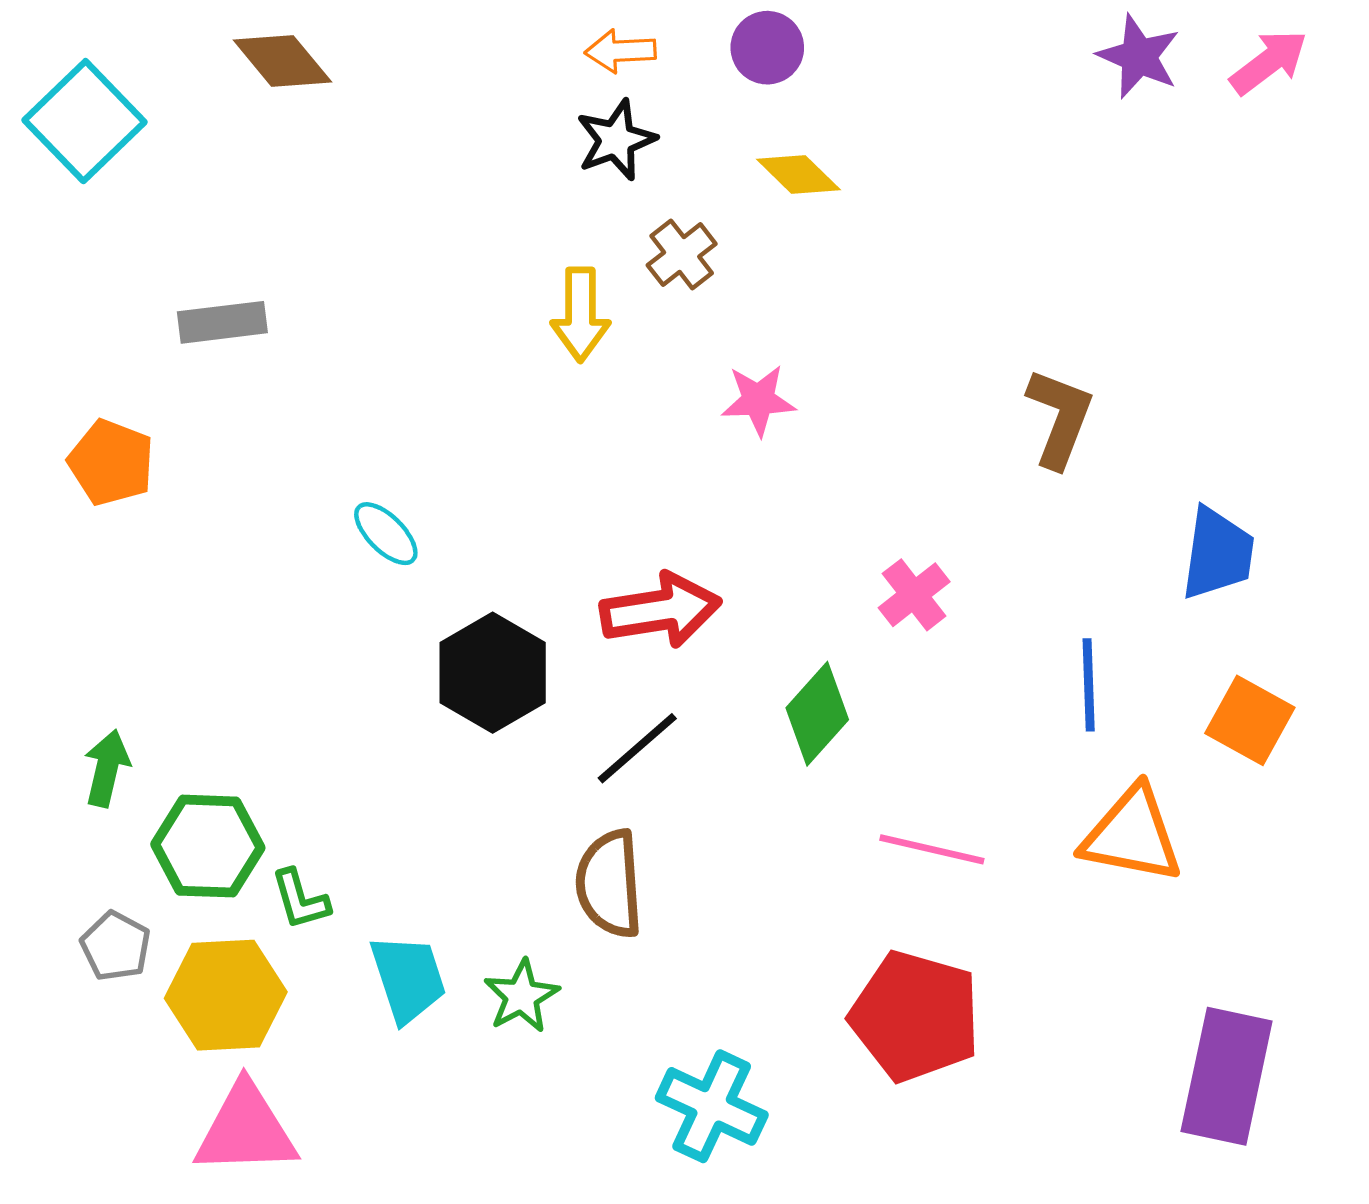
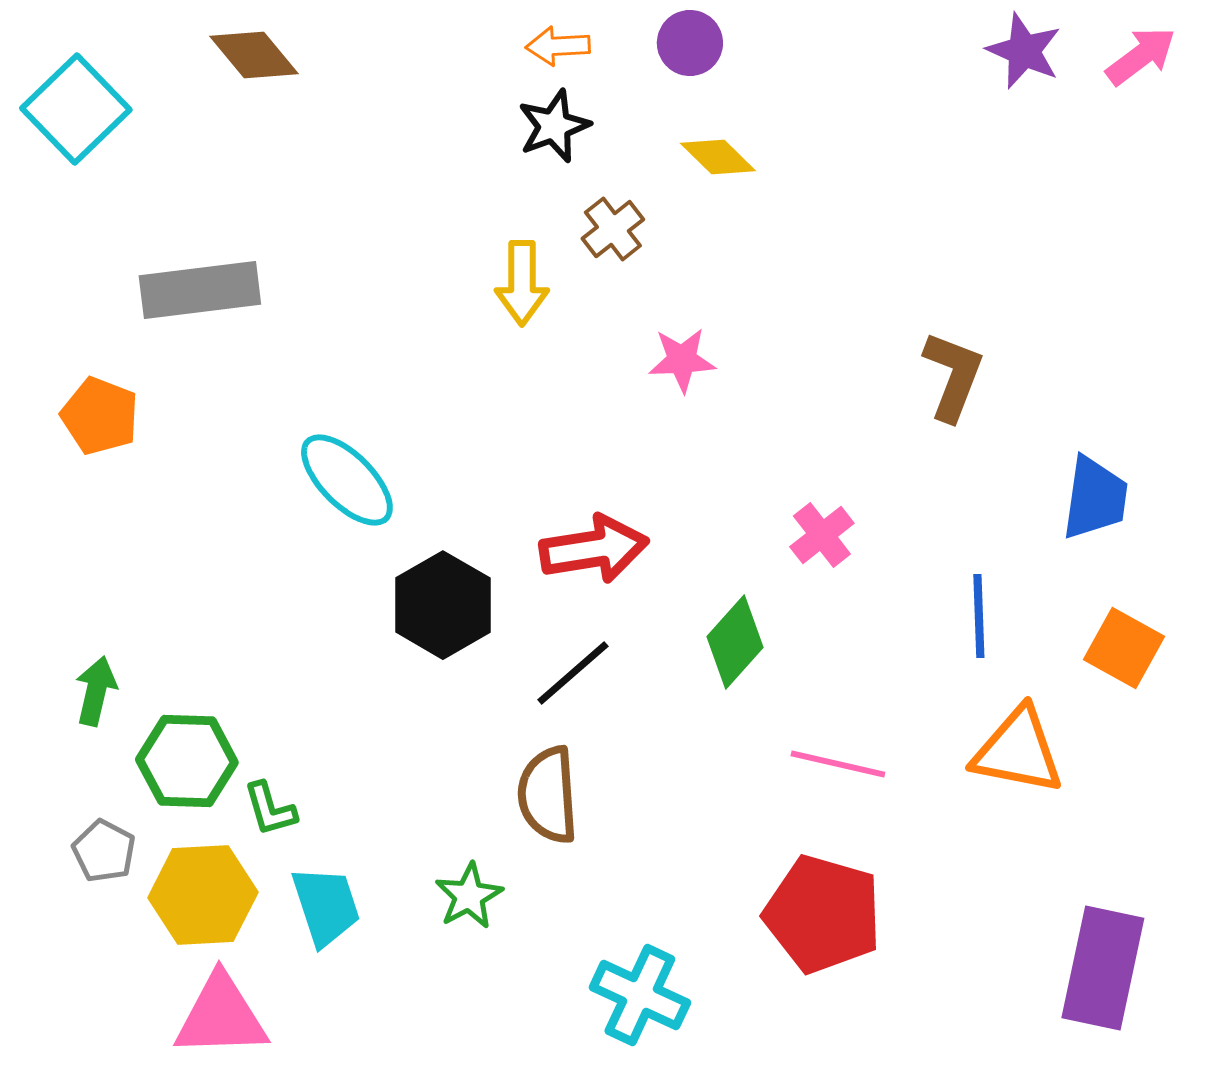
gray rectangle: (222, 322) -> (200, 290), size x1.5
cyan ellipse: (386, 534) -> (347, 480), size x1.6
cyan trapezoid: (408, 978) -> (326, 906), moved

